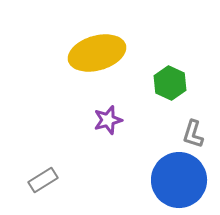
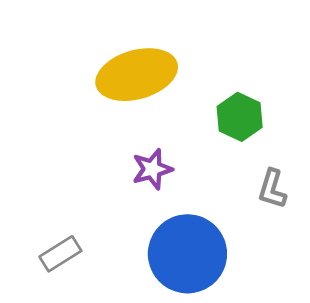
blue circle: (179, 180) -> (187, 254), moved

